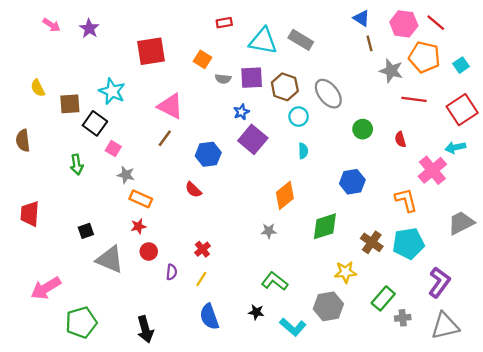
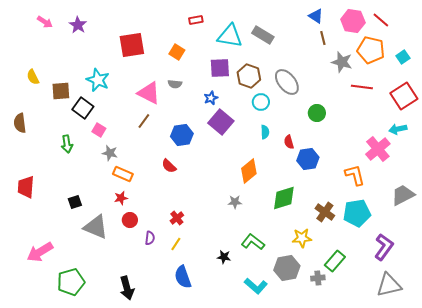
gray semicircle: (223, 79) -> (175, 84), moved
red semicircle: (400, 139) -> (289, 142), moved
green L-shape: (275, 281) -> (253, 242), moved
black star: (256, 312) -> (224, 257), moved
gray cross: (403, 318) -> (318, 278), moved

